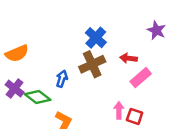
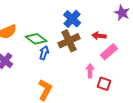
green diamond: (38, 97) -> (36, 39), moved
pink arrow: (119, 110) -> (90, 71), moved

